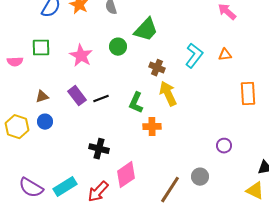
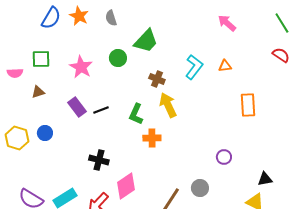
brown triangle: (42, 97) -> (38, 92), moved

